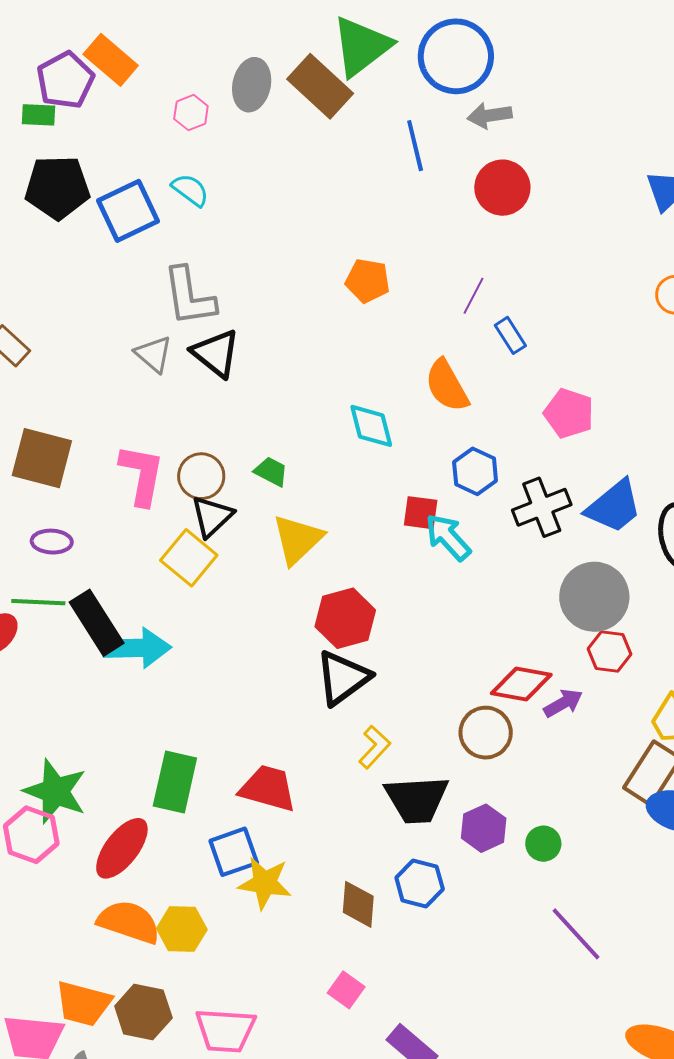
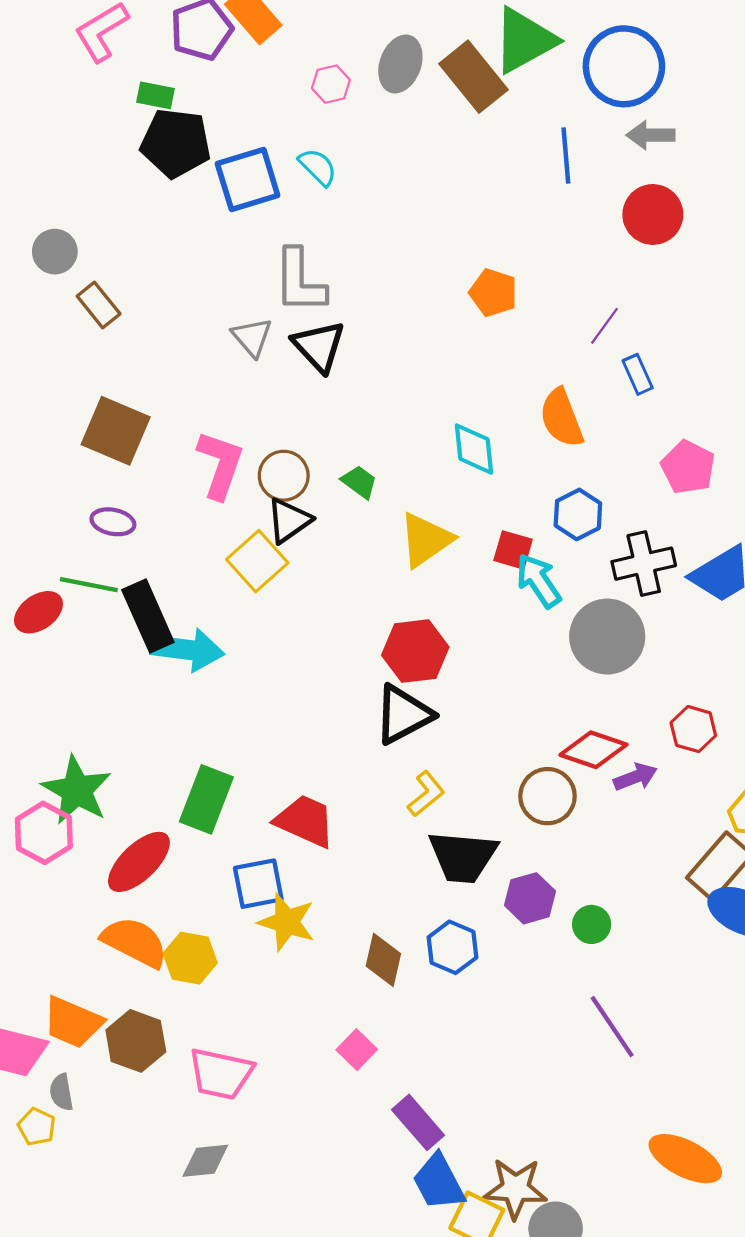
green rectangle: (39, 115) -> (156, 95), moved
yellow triangle: (298, 539) -> (426, 540), moved
gray circle: (594, 597) -> (607, 637), moved

